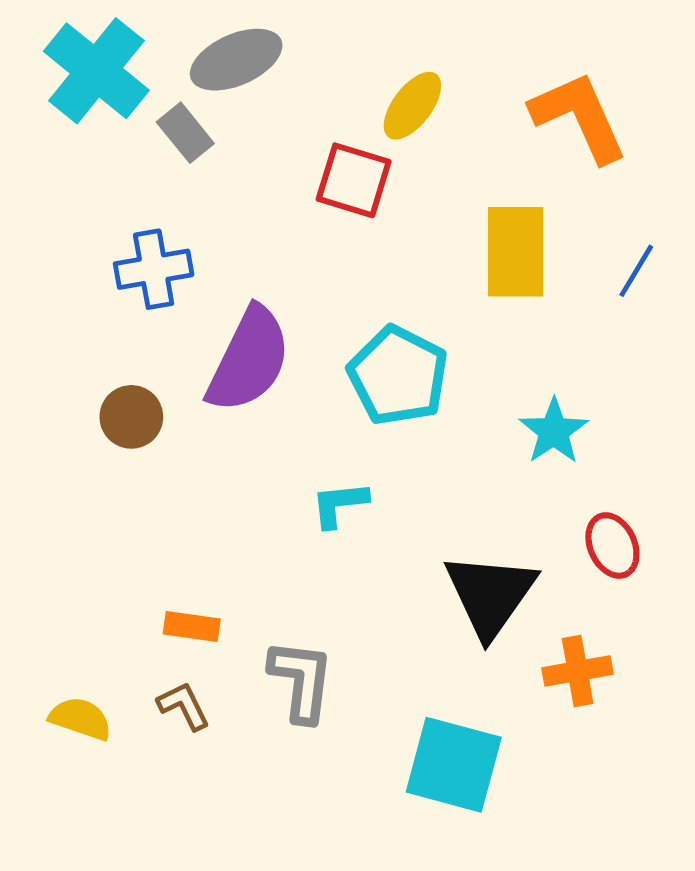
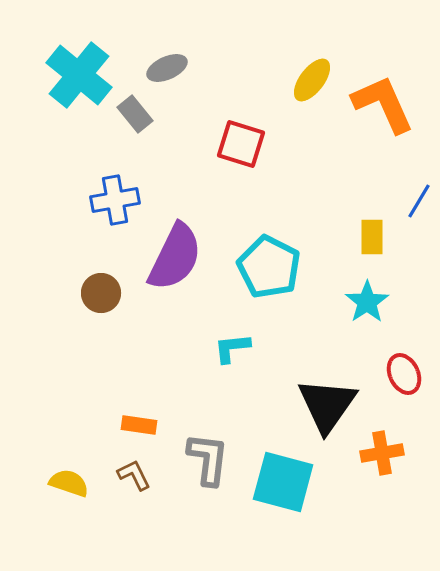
gray ellipse: (236, 60) -> (167, 68), size x0.7
yellow ellipse: (412, 106) -> (312, 80), moved
yellow rectangle: (516, 252) -> (372, 237), moved, size x0.6
cyan square: (454, 765) -> (283, 482), moved

